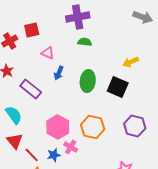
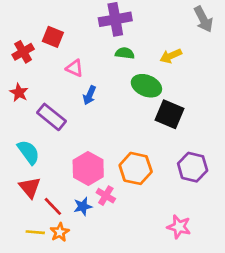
gray arrow: (143, 17) -> (203, 19), turned 42
red square: (32, 30) -> (53, 37), turned 35
yellow arrow: (131, 62) -> (171, 56), moved
green ellipse: (88, 81) -> (146, 86), moved, turned -75

